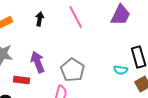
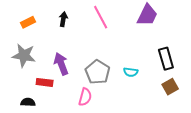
cyan semicircle: (121, 70) -> (131, 72), moved

